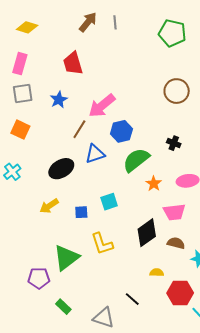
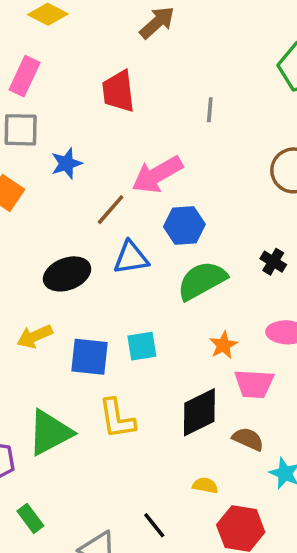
gray line: (115, 22) -> (210, 110), moved
blue star: (59, 100) -> (66, 163), moved
orange star: (154, 184) -> (223, 345), moved
blue square: (81, 212) -> (90, 357), size x1.6

